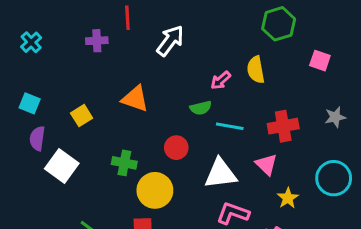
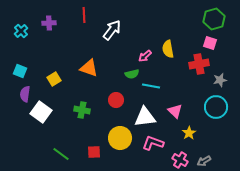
green hexagon: (279, 24) -> (214, 19), moved
purple cross: (97, 41) -> (49, 23), moved
red cross: (283, 126) -> (199, 64), moved
cyan circle: (334, 178) -> (216, 107), moved
yellow circle: (155, 190) -> (120, 138), moved

